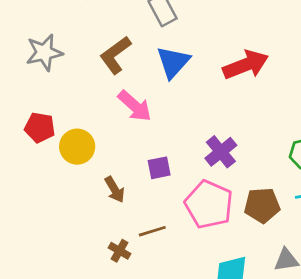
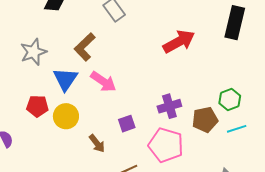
blue triangle: (173, 62) -> (65, 79), moved
purple cross: (221, 152) -> (169, 106), turned 30
brown pentagon: (262, 205) -> (205, 120), moved

